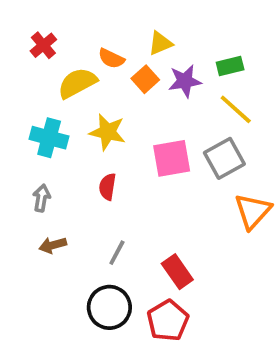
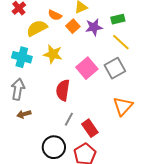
pink square: (172, 158) -> (87, 68), turned -30
red semicircle: (107, 187) -> (63, 90), moved, size x1.5
gray arrow: (41, 198) -> (18, 89), size x1.5
orange triangle: (253, 211) -> (123, 106), moved
gray line: (117, 253) -> (69, 119), moved

